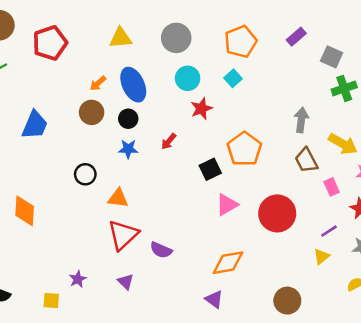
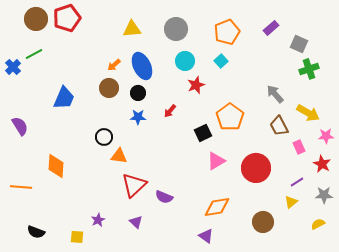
red pentagon: (50, 43) -> (67, 18), moved
gray arrow: (301, 120) -> (275, 94), turned -48
orange triangle: (118, 198) -> (119, 156), moved
brown circle: (287, 301) -> (263, 222), moved

